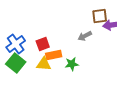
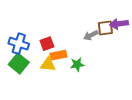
brown square: (100, 16) -> (105, 28), moved
blue cross: (16, 44) -> (19, 44), turned -36

